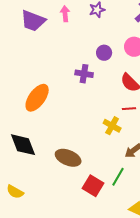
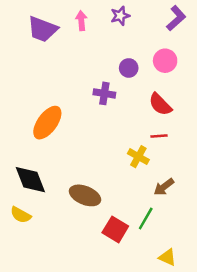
yellow semicircle: (15, 192) -> (21, 215), moved

